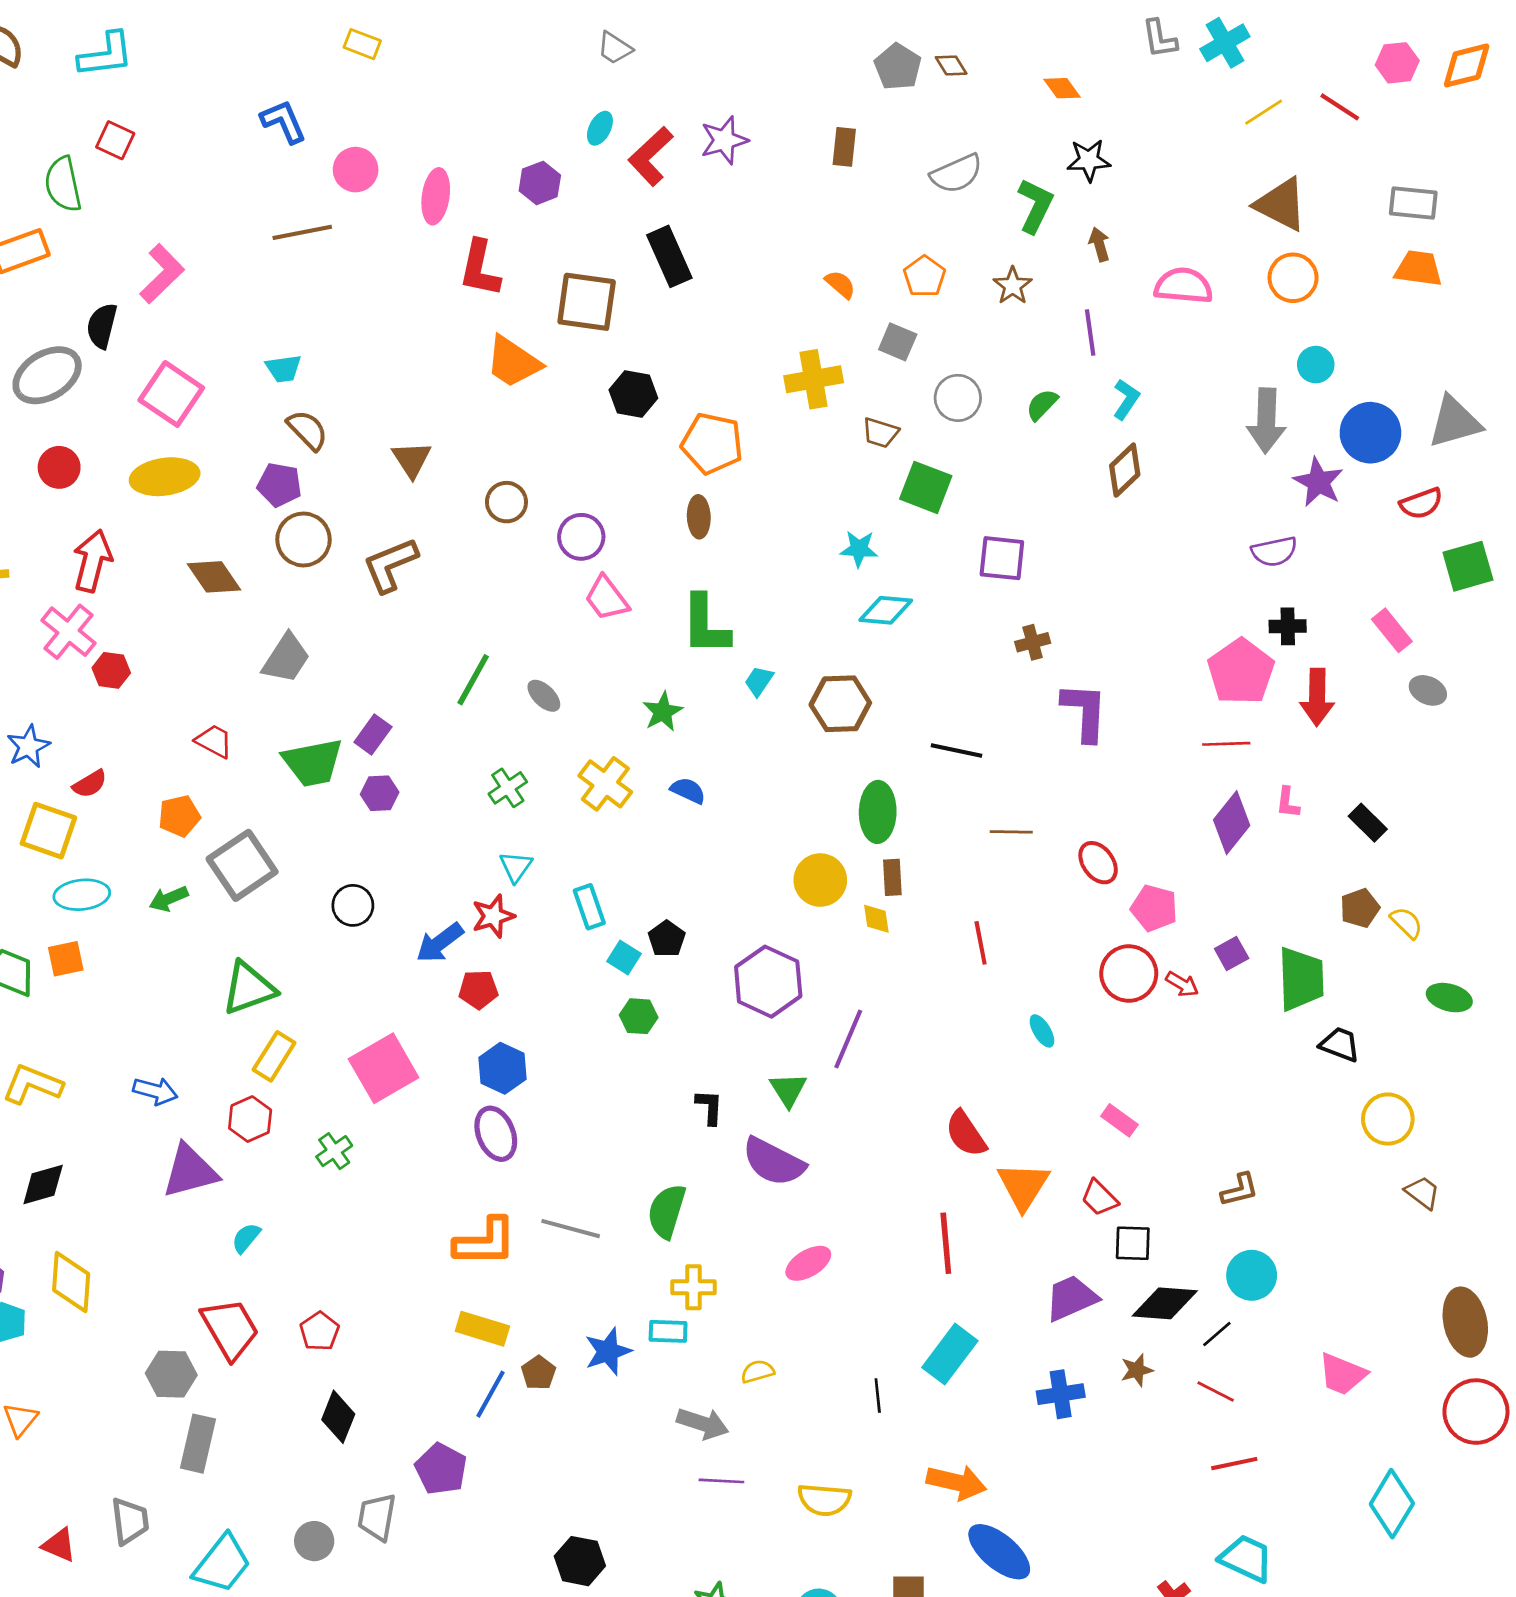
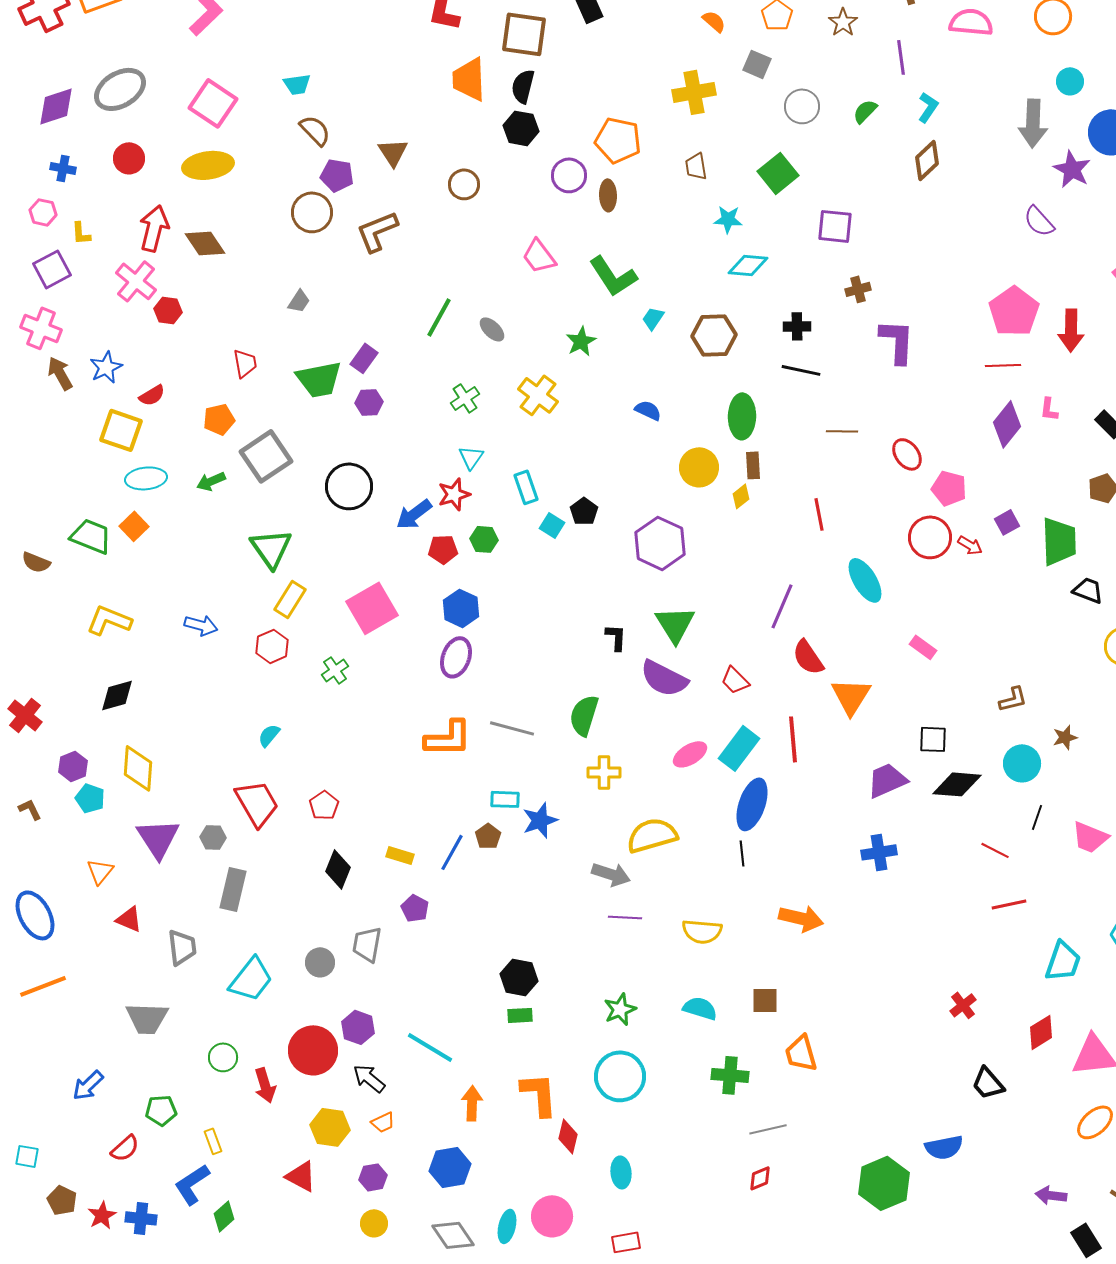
black semicircle: (102, 326) -> (523, 86), moved
orange trapezoid: (513, 362) -> (469, 79), turned 54
black hexagon: (633, 394) -> (521, 128), moved
brown trapezoid: (880, 433) -> (696, 166), moved, turned 64
purple pentagon: (279, 485) -> (337, 175), moved
green square: (926, 487) -> (778, 173), turned 30
purple circle: (581, 537) -> (569, 175), moved
purple semicircle: (1274, 552) -> (1039, 221), turned 60
brown diamond: (214, 577) -> (205, 243), moved
green L-shape: (705, 625) -> (613, 276), turned -33
black cross: (1288, 626) -> (797, 326), moved
gray trapezoid: (286, 658) -> (299, 301), size x0.6
red trapezoid: (214, 741) -> (245, 363), turned 52
blue semicircle: (688, 791) -> (648, 410), moved
black circle: (353, 905) -> (349, 486), size x1.5
yellow diamond: (876, 919) -> (741, 496), turned 60
orange square: (66, 959) -> (134, 526), turned -32
green triangle: (249, 988) -> (271, 548), turned -45
green hexagon: (639, 1016) -> (484, 539), moved
cyan ellipse: (1042, 1031) -> (865, 580), size x1.8
purple line: (848, 1039) -> (782, 606), moved
green triangle: (788, 1090) -> (675, 624), size x1.4
purple ellipse: (496, 1134) -> (456, 657), turned 42
purple triangle: (190, 1171) -> (158, 838), moved, turned -48
red trapezoid: (1099, 1198) -> (735, 680), moved
yellow rectangle: (482, 1329) -> (400, 855), moved, size x0.7
cyan rectangle: (668, 1331) -> (505, 799), moved
black line: (1217, 1334) -> (1037, 817), moved, turned -30
cyan rectangle: (950, 1354) -> (739, 748), moved
brown star: (1137, 1370) -> (1065, 737), moved
yellow semicircle: (758, 1371) -> (652, 835), size x2.0
gray hexagon: (171, 1374) -> (213, 837), size x0.7
purple pentagon: (441, 1469) -> (415, 908), size x0.7
red triangle: (59, 1545) -> (129, 919), moved
blue ellipse: (999, 1552) -> (752, 804), moved, turned 69
cyan trapezoid: (1246, 1558) -> (1063, 961), moved, turned 84

